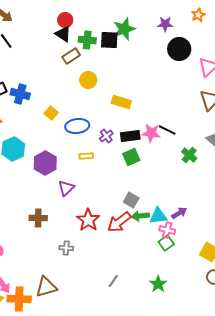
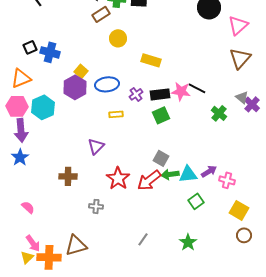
purple hexagon: (45, 163) -> (75, 87), moved
pink cross: (167, 230) -> (227, 180), moved

